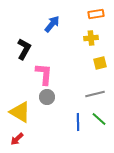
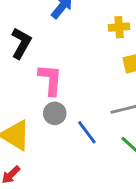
blue line: (78, 122) -> (87, 132), moved, turned -36

